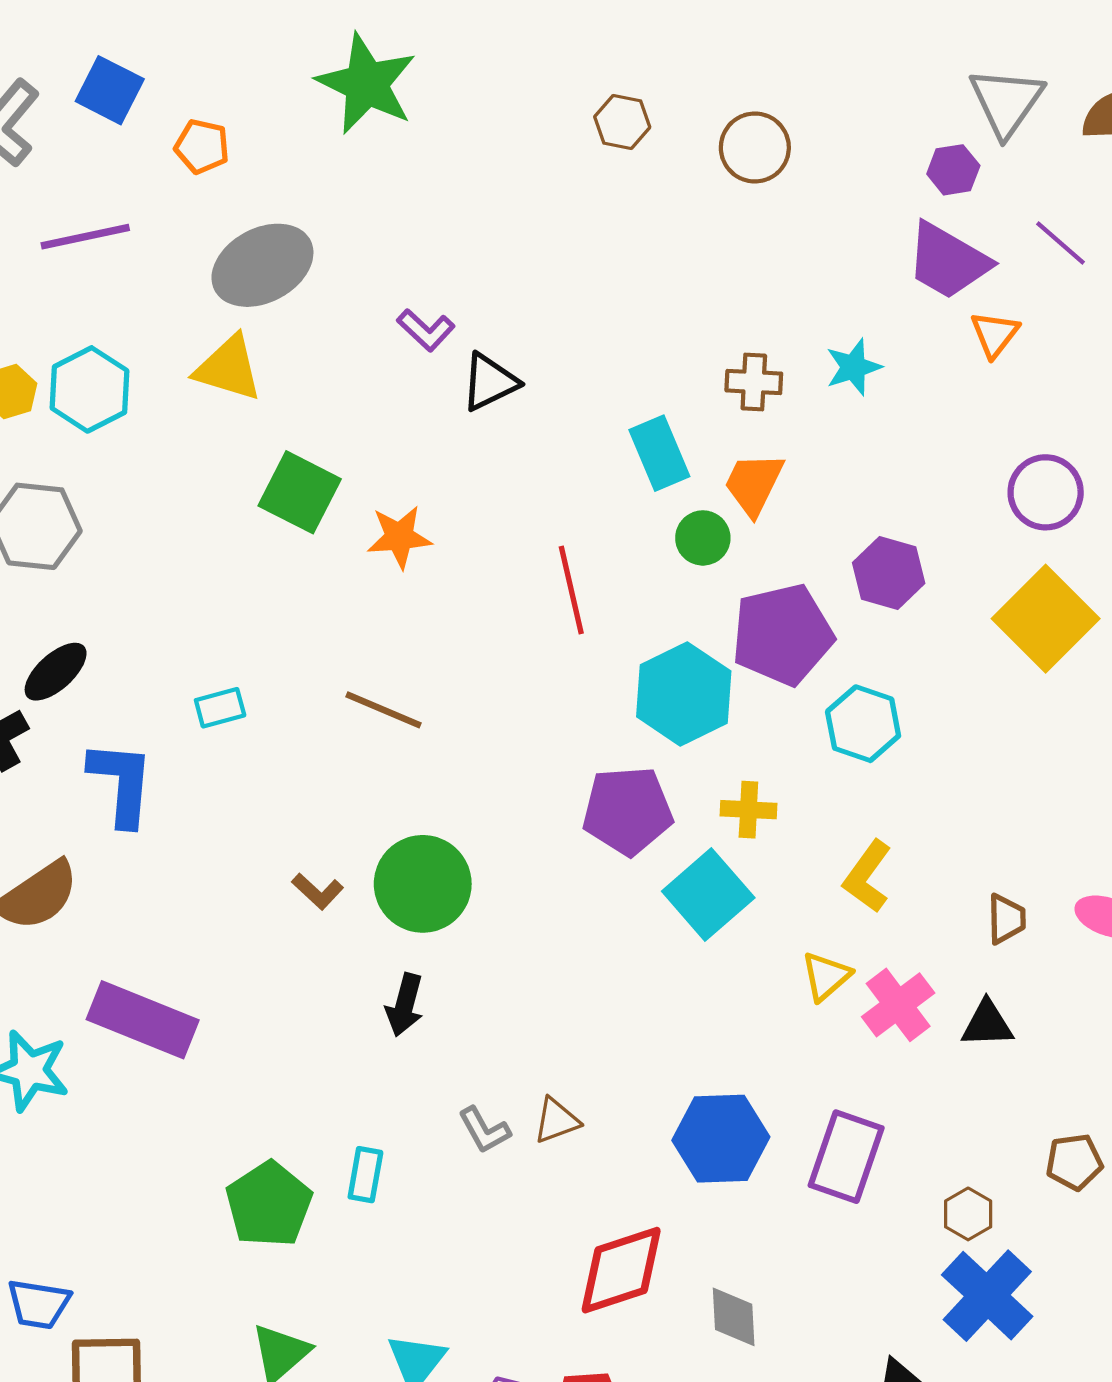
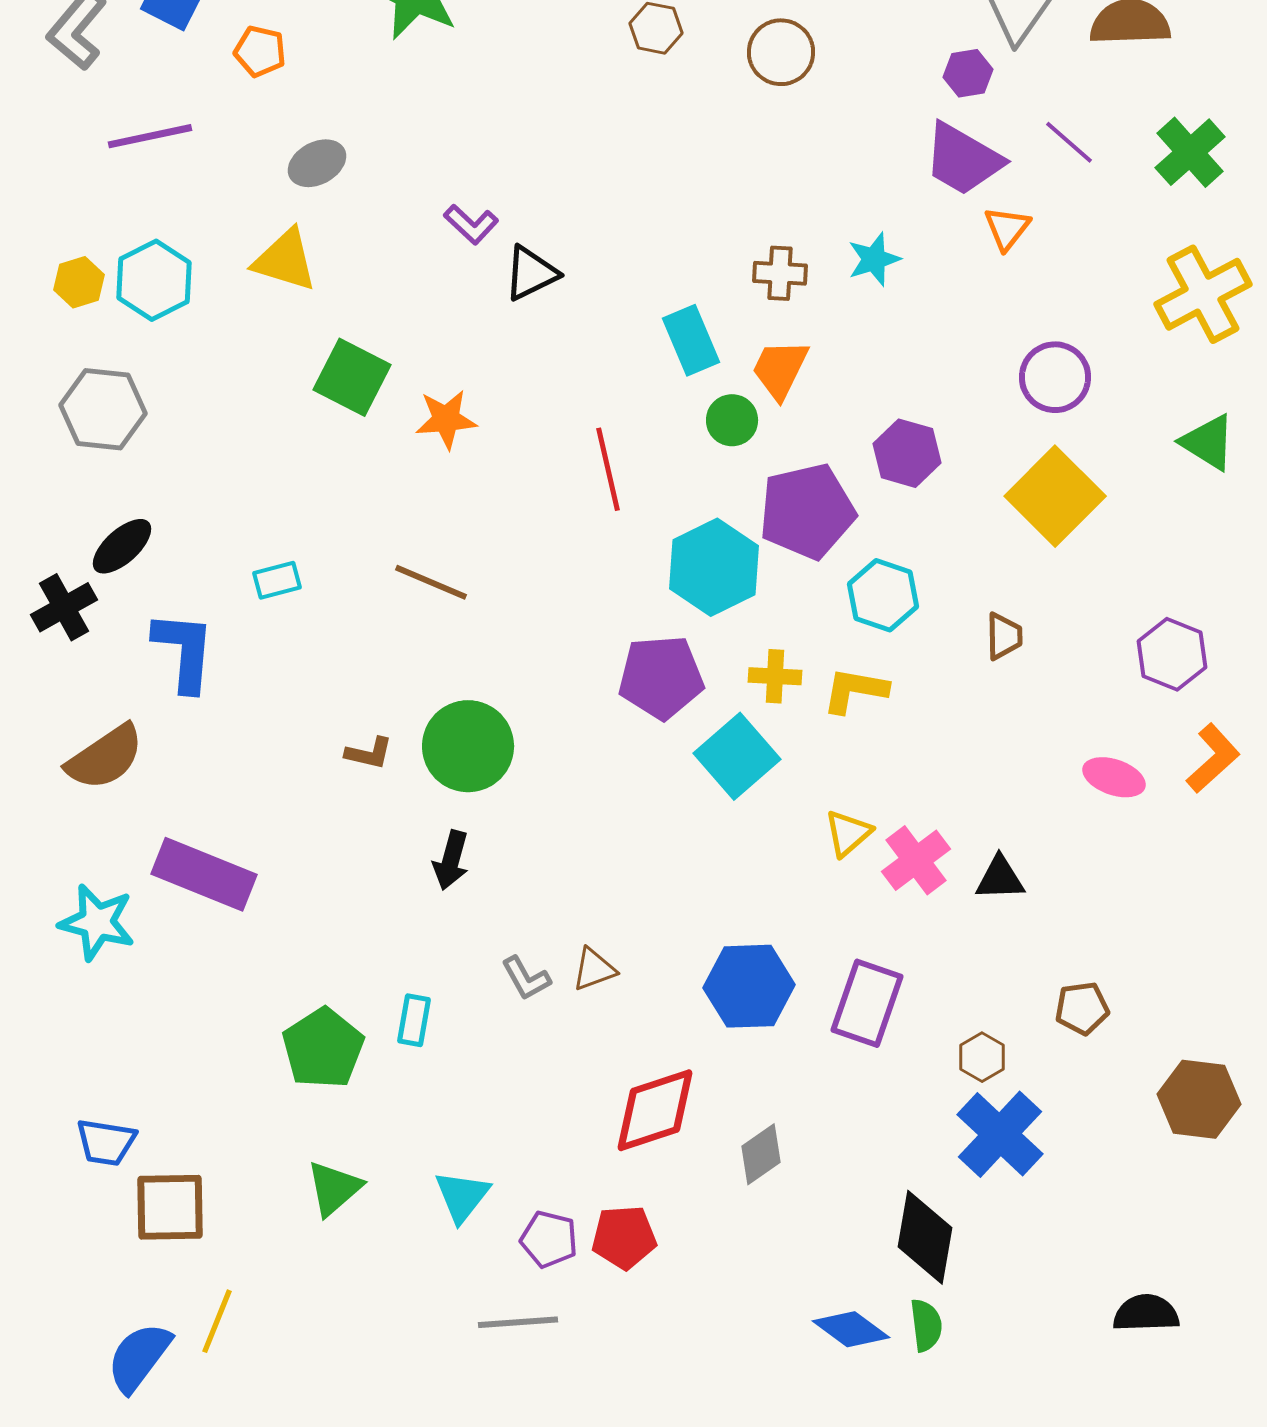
gray ellipse: (262, 265) -> (317, 163), size x0.6
yellow L-shape: (867, 876) -> (855, 690), moved, turned 64
brown L-shape: (318, 891) -> (369, 753), turned -30
brown trapezoid: (1006, 919) -> (1004, 636), moved
gray diamond: (734, 1317) -> (761, 1154), turned 58

